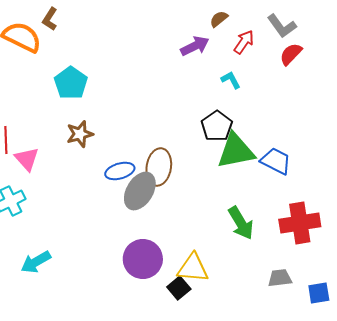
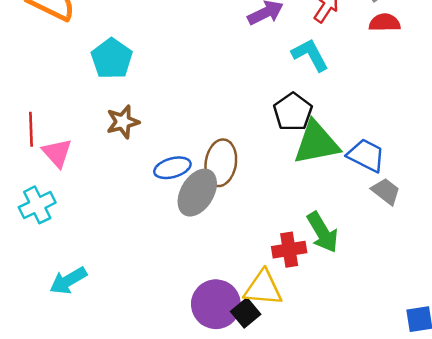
red semicircle: (291, 54) -> (385, 23), turned 45
cyan L-shape: (231, 80) -> (310, 55), size x1.5
red cross: (300, 223) -> (289, 250), moved, size x0.7
purple circle: (143, 259) -> (216, 304), moved
gray trapezoid: (280, 278) -> (386, 191), moved, turned 45

